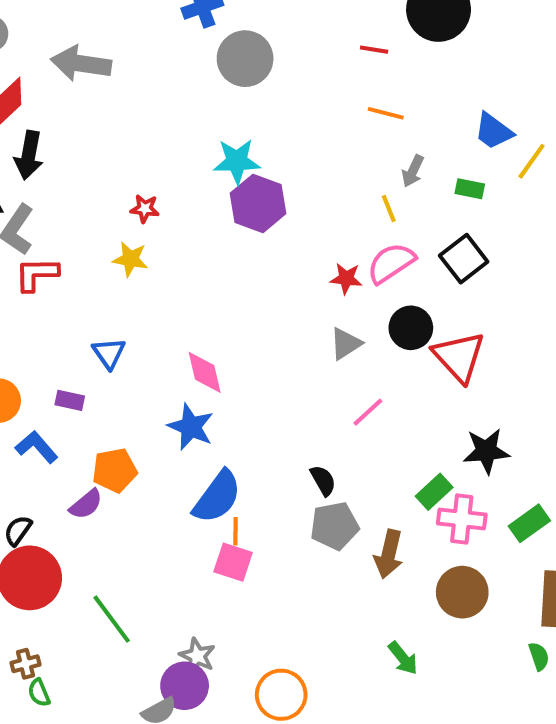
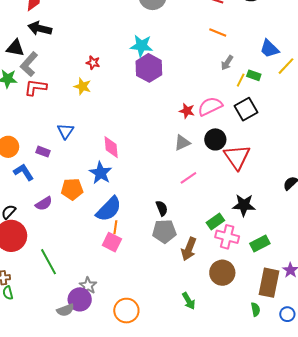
black arrow: (29, 155) -> (40, 28), turned 85
yellow line: (389, 208) -> (241, 80), moved, turned 40
orange pentagon: (115, 470) -> (72, 189), moved

